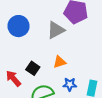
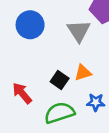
gray triangle: (56, 30) -> (79, 31), turned -36
black square: (33, 68) -> (60, 80), moved

